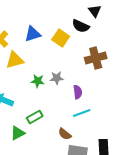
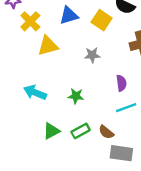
gray star: (57, 78) -> (92, 55), moved
green star: (38, 81) -> (76, 96), moved
green rectangle: (35, 117) -> (81, 131), moved

